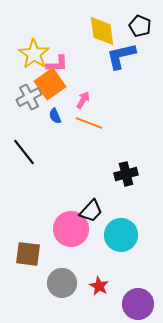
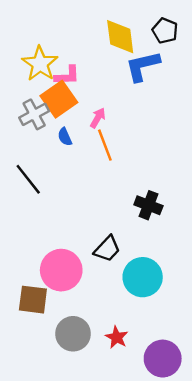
orange line: (89, 123) -> (105, 145), turned 48
black cross: (126, 174) -> (148, 205), turned 35
pink circle: (71, 229) -> (61, 270), moved

